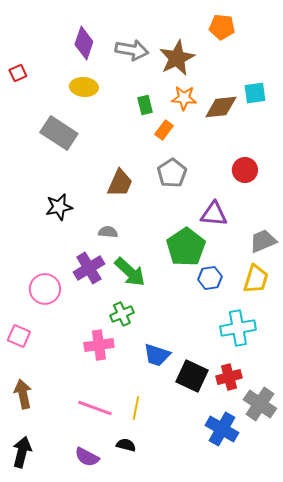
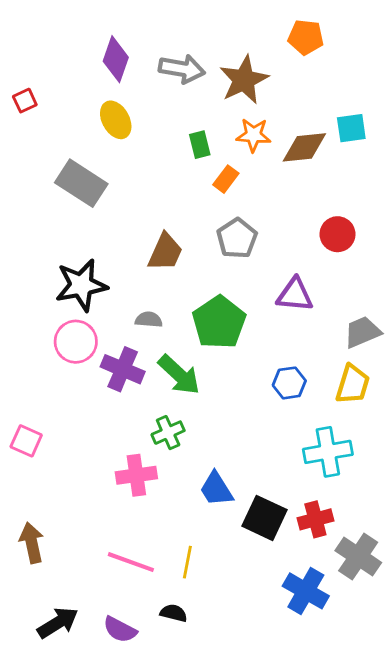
yellow ellipse: (84, 87) -> (116, 120), turned 56
black star: (59, 207) -> (81, 285), size x1.4
green pentagon: (186, 247) -> (219, 322), moved
purple cross: (89, 268) -> (123, 369), turned -36
pink circle: (45, 289) -> (76, 342), moved
pink square: (19, 336) -> (26, 441), moved
blue trapezoid: (157, 355) -> (216, 489), turned 40
black arrow: (22, 452) -> (58, 623), moved, turned 44

